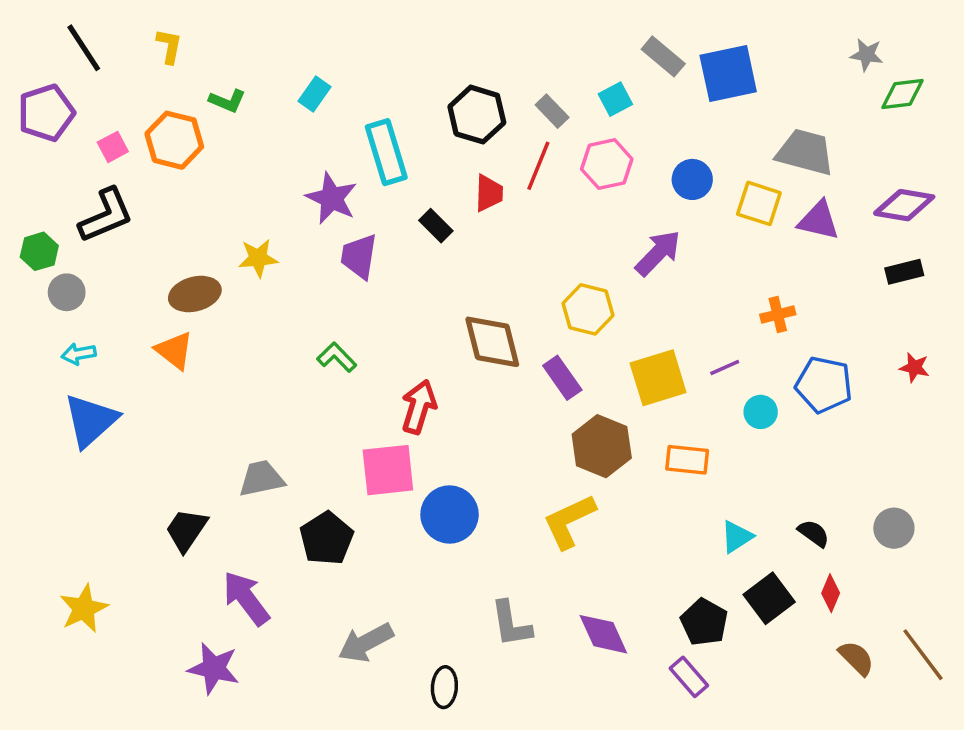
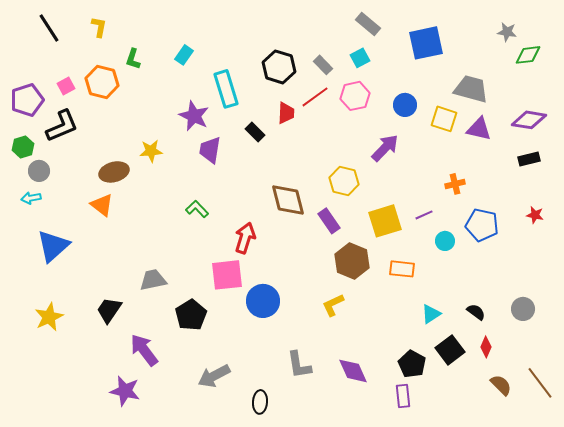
gray rectangle: (663, 56) -> (368, 24), moved
green L-shape: (227, 101) -> (133, 59), turned 85
purple pentagon: (46, 113) -> (27, 100), moved
red line: (538, 166) -> (315, 97), turned 32
cyan arrow: (79, 354) -> (31, 198), moved
yellow L-shape: (569, 521) -> (333, 305), size x0.7
yellow star: (84, 609) -> (49, 317), moved
purple rectangle: (689, 677) -> (403, 396), turned 35

